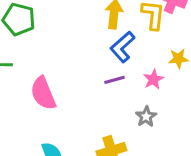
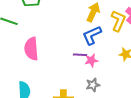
pink star: (153, 79) -> (91, 60), moved

